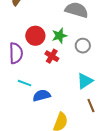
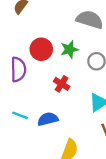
red cross: (52, 56) -> (62, 84), moved
cyan line: (25, 83) -> (20, 115), moved

